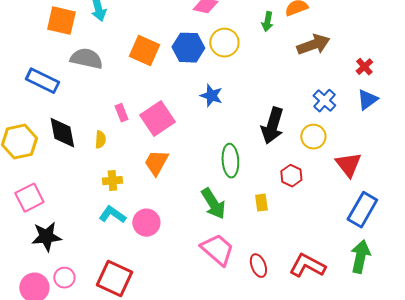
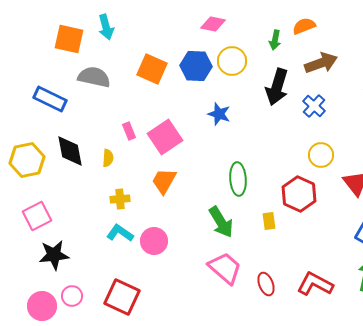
blue cross: (324, 101) -> (314, 106), moved
black arrow: (272, 126) -> (277, 87), moved
red hexagon: (291, 176) -> (299, 194), size x1.6

